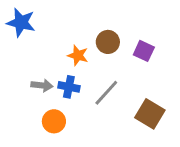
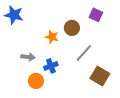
purple square: (144, 51) -> (96, 15), moved
blue cross: (69, 87) -> (51, 66), moved, turned -32
gray line: (106, 93) -> (84, 53), moved

